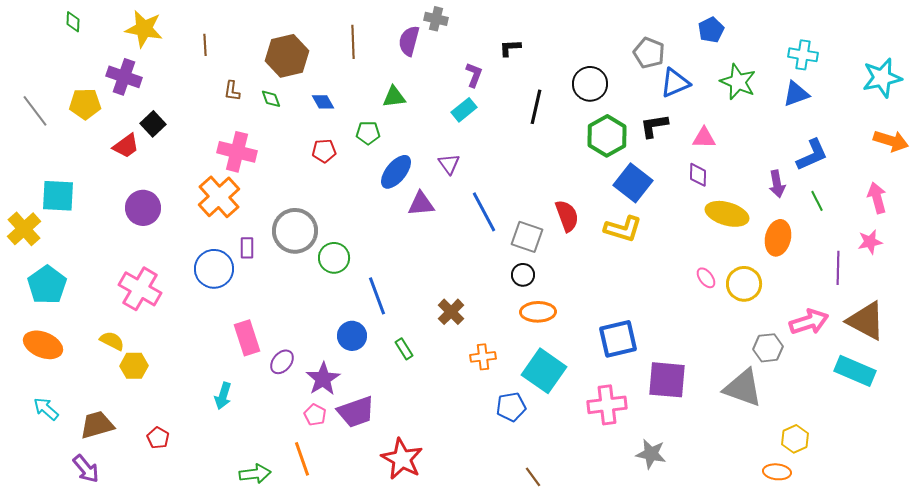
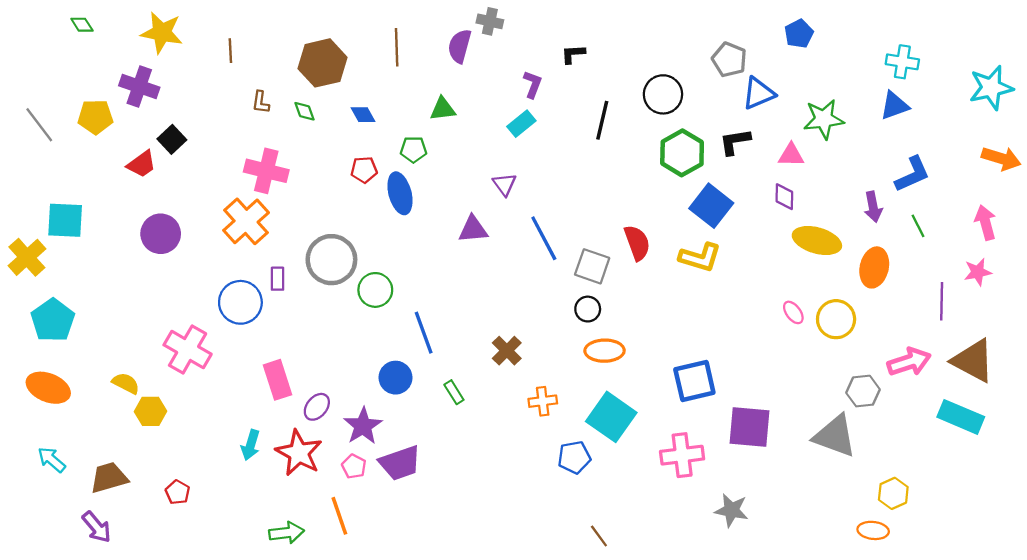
green diamond: (73, 22) -> (82, 25), turned -35
green star: (738, 82) -> (824, 119), moved, turned -30
blue ellipse: (396, 172) -> (400, 193), moved, turned -54
pink cross: (140, 289) -> (188, 350), moved
red star: (402, 459) -> (299, 453), moved

